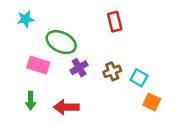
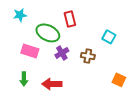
red rectangle: (115, 22) -> (70, 19), moved
brown cross: (112, 71) -> (88, 56), turned 32
cyan square: (139, 78) -> (109, 37), moved

